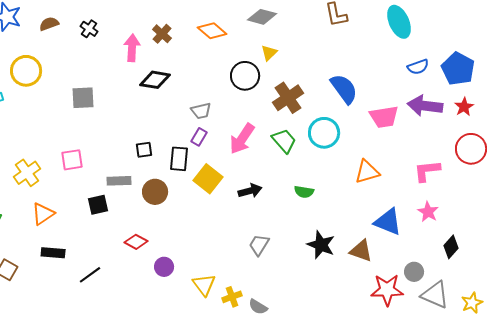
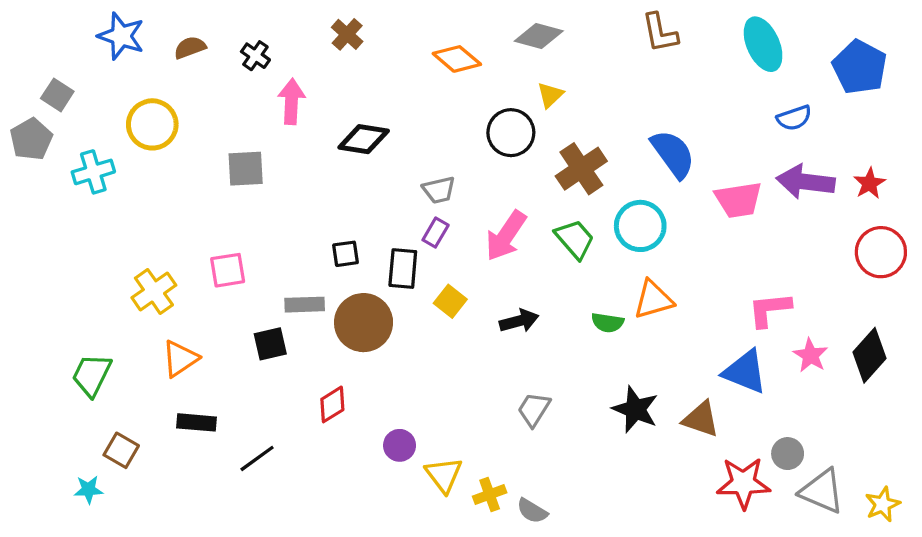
brown cross: (162, 34) -> (347, 34), moved
pink arrow: (132, 48) -> (291, 102), moved
blue pentagon: (458, 69) -> (860, 67), moved
pink L-shape: (427, 171) -> (770, 309), moved
orange triangle: (367, 172) -> (653, 300), moved
yellow square: (208, 179) -> (450, 301), size x0.7
brown circle: (155, 192) -> (364, 323), size x1.4
red diamond: (136, 242) -> (332, 404), turned -60
black diamond: (451, 247) -> (869, 355), moved, size x1.4
purple circle: (164, 267) -> (400, 445), moved

